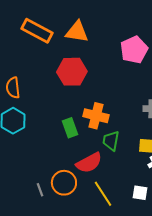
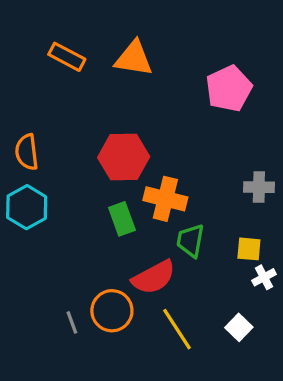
orange rectangle: (37, 31) -> (67, 57), size x0.7
red hexagon: (72, 72) -> (124, 157), moved
white square: (140, 193) -> (239, 327), turned 35

